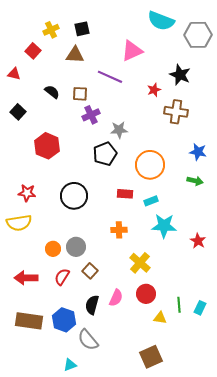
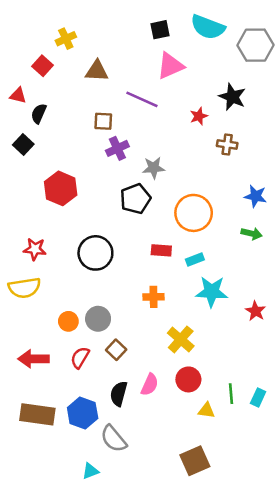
black square: (82, 29) -> (160, 30), moved
black semicircle: (52, 92) -> (39, 114), moved, turned -105
brown cross: (176, 112) -> (227, 145), size x0.7

